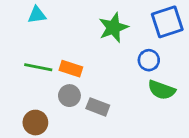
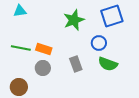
gray rectangle: (98, 107) -> (76, 64), moved, turned 49

